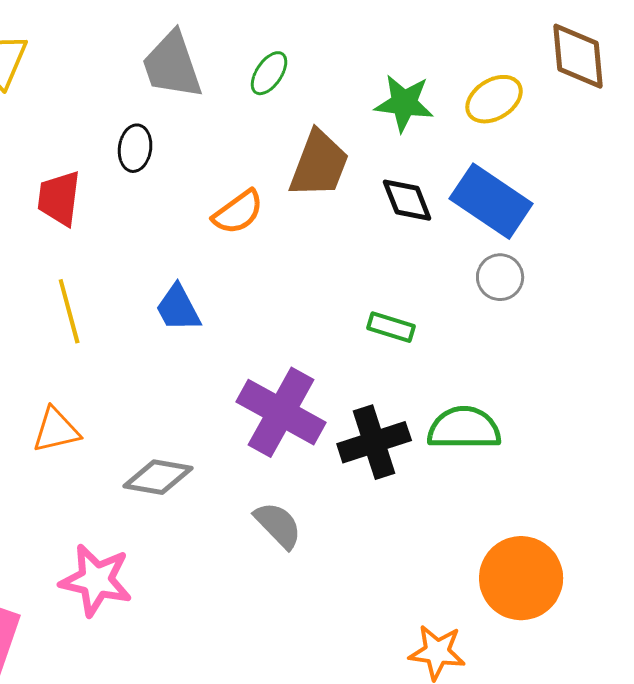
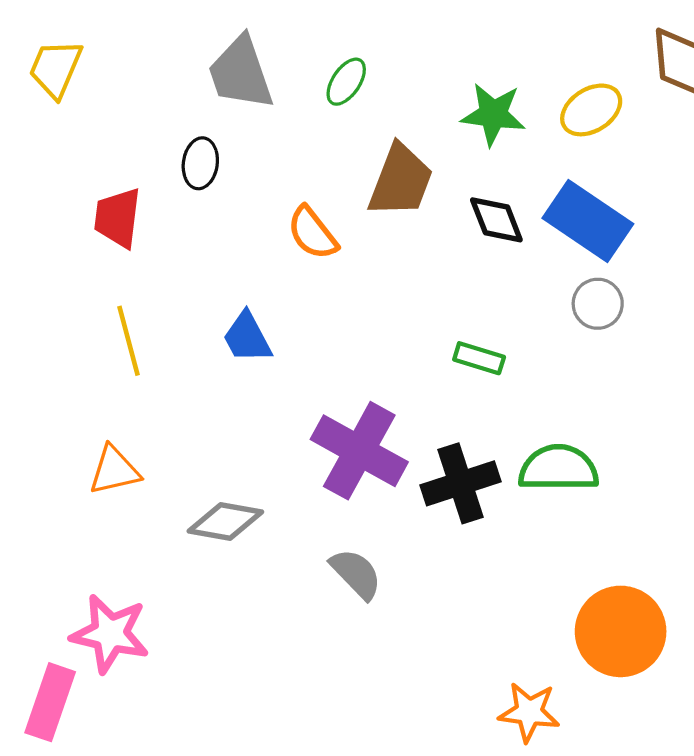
orange semicircle: (238, 212) -> (312, 233), turned 88
pink star: (96, 580) -> (110, 634), moved

